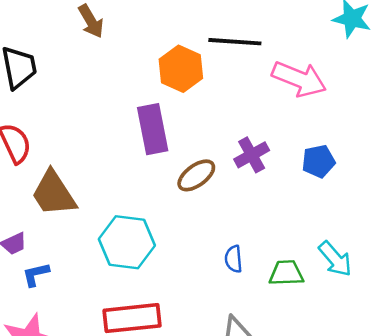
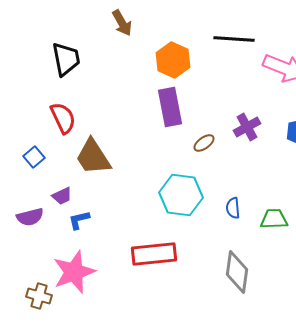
orange hexagon: (181, 69) -> (173, 60), moved
brown ellipse: (196, 175) -> (204, 143), size x0.7
cyan hexagon: (127, 242) -> (181, 195), moved

